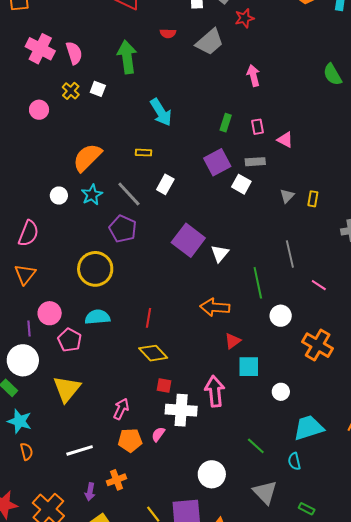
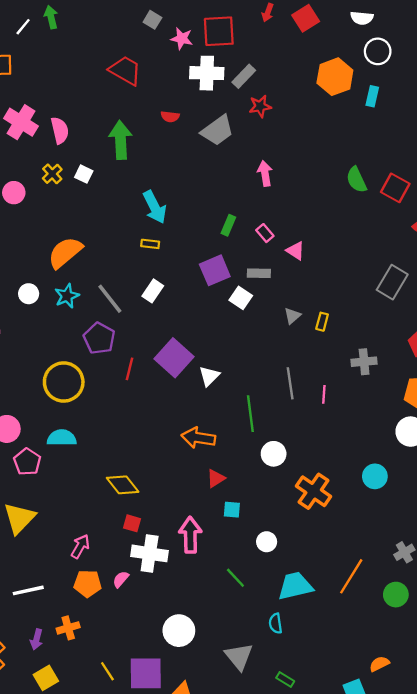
pink rectangle: (258, 127) -> (265, 233), turned -35
yellow rectangle: (144, 153) -> (150, 244), moved
pink line: (319, 285) -> (324, 394), moved, turned 56
red line: (148, 318) -> (129, 369), moved
cyan square: (249, 367) -> (232, 510), size x0.7
green line: (256, 446) -> (235, 578), moved

